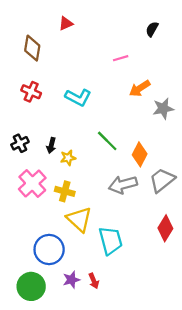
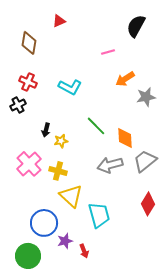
black semicircle: (152, 29) -> (136, 26), size x1.6
black cross: (20, 143) -> (18, 105), moved
orange diamond: (140, 154) -> (125, 138), turned -30
purple star: (71, 280) -> (65, 241), moved

